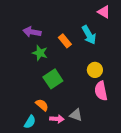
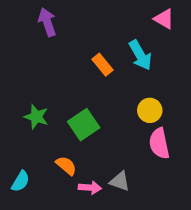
purple arrow: (32, 32) -> (47, 22), moved, turned 60
green star: (40, 53) -> (36, 117), moved
cyan semicircle: (30, 122) -> (20, 181), moved

